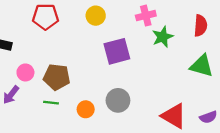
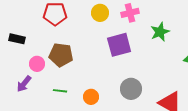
pink cross: (146, 16) -> (130, 13), moved
brown pentagon: (57, 77) -> (61, 55), moved
gray circle: (118, 100) -> (131, 89), moved

